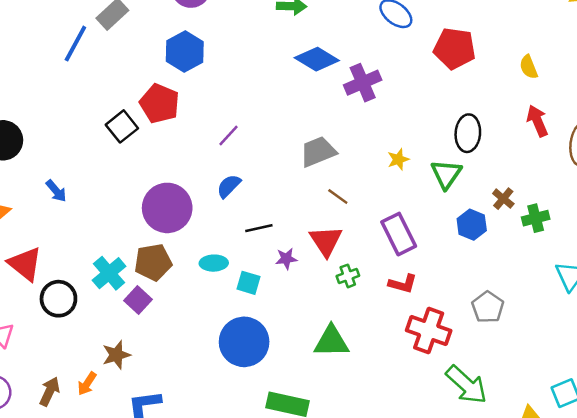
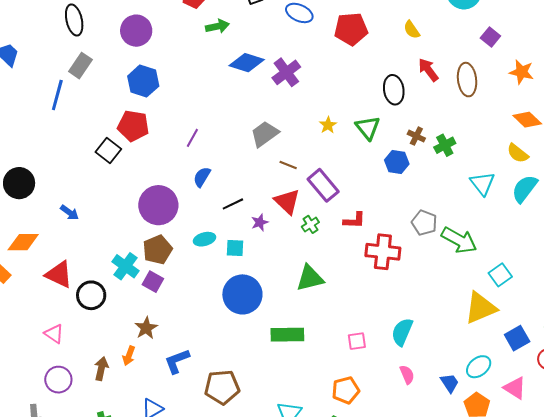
black ellipse: (468, 133) -> (394, 90), moved
purple rectangle: (399, 234) -> (323, 185), moved
green arrow: (466, 385) -> (459, 240), moved

